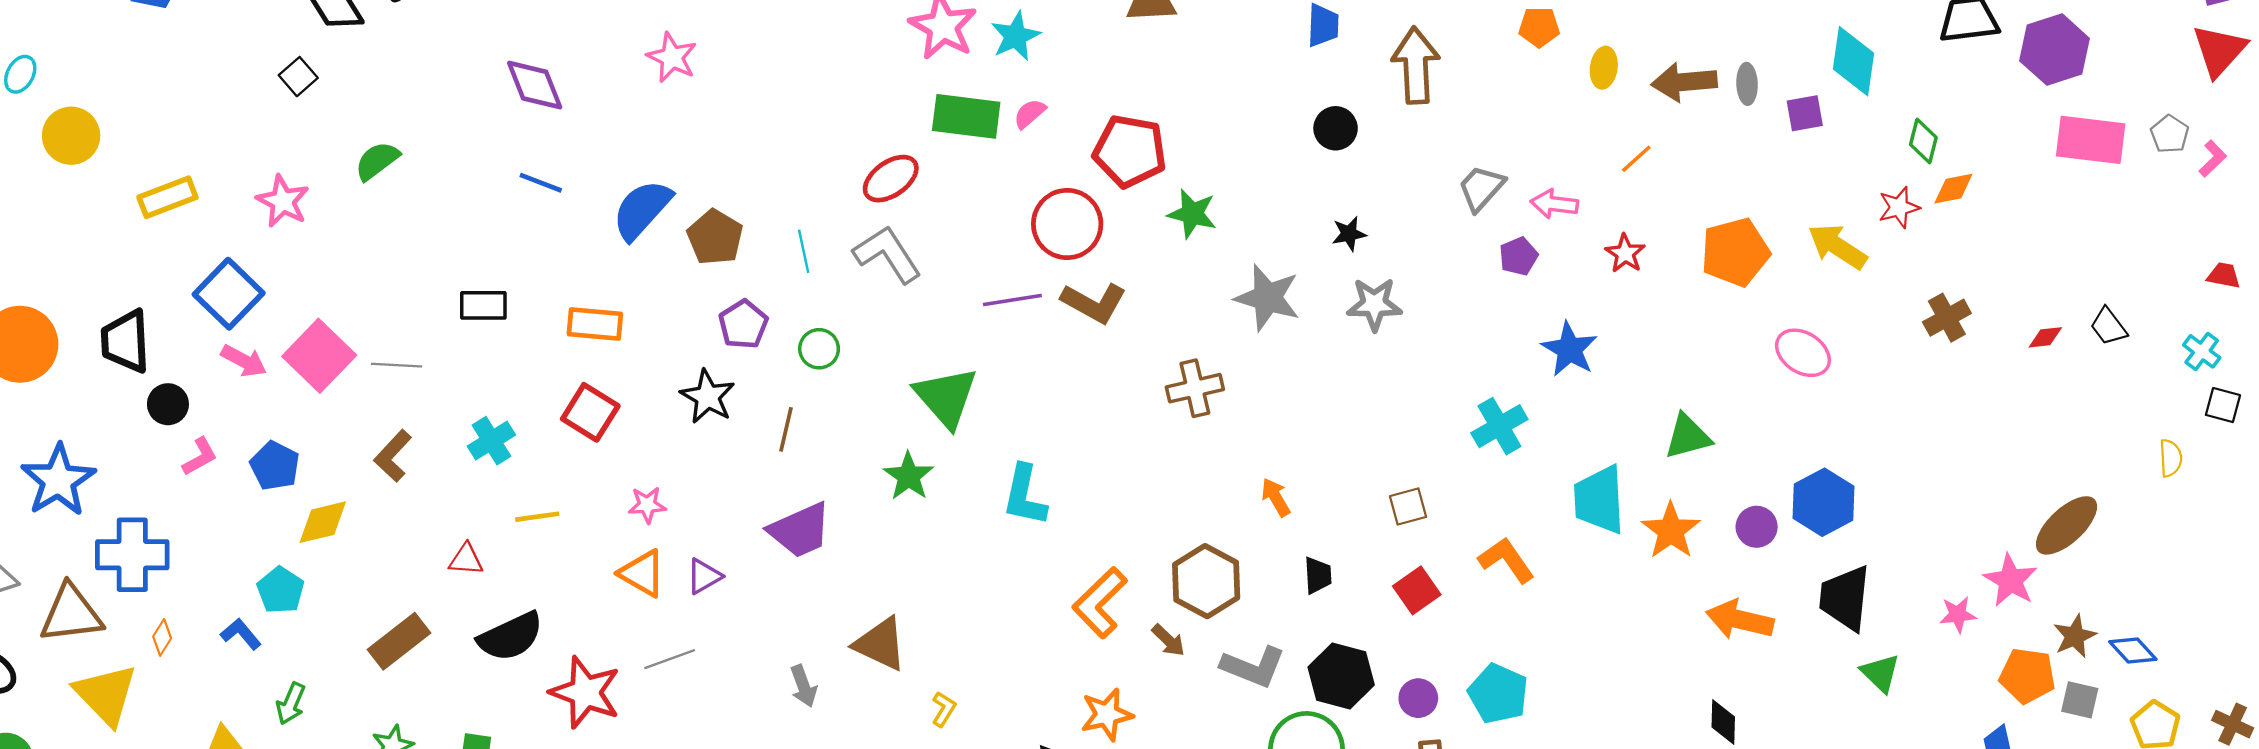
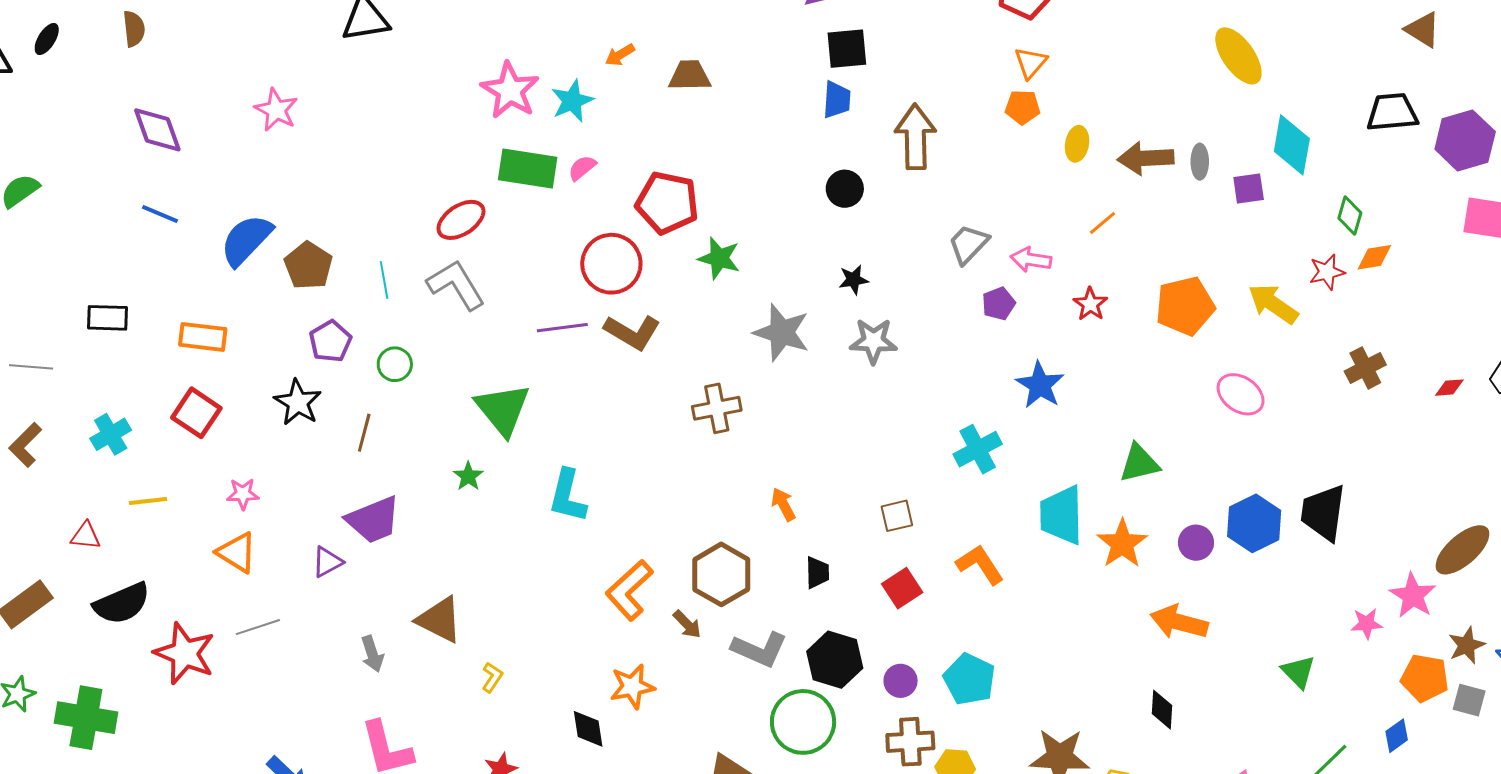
green star: (909, 476) -> (468, 476), size x0.7
purple triangle: (704, 576) -> (327, 562), moved
black trapezoid: (1845, 598) -> (1323, 513), moved

